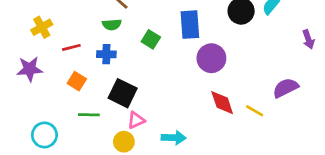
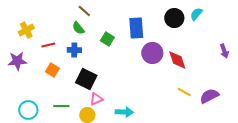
green semicircle: (112, 25) -> (78, 28), turned 56
purple arrow: (308, 39) -> (224, 51), moved
purple semicircle: (285, 88) -> (209, 96), moved
red diamond: (222, 103) -> (177, 60), moved
green line: (89, 115) -> (61, 106), moved

